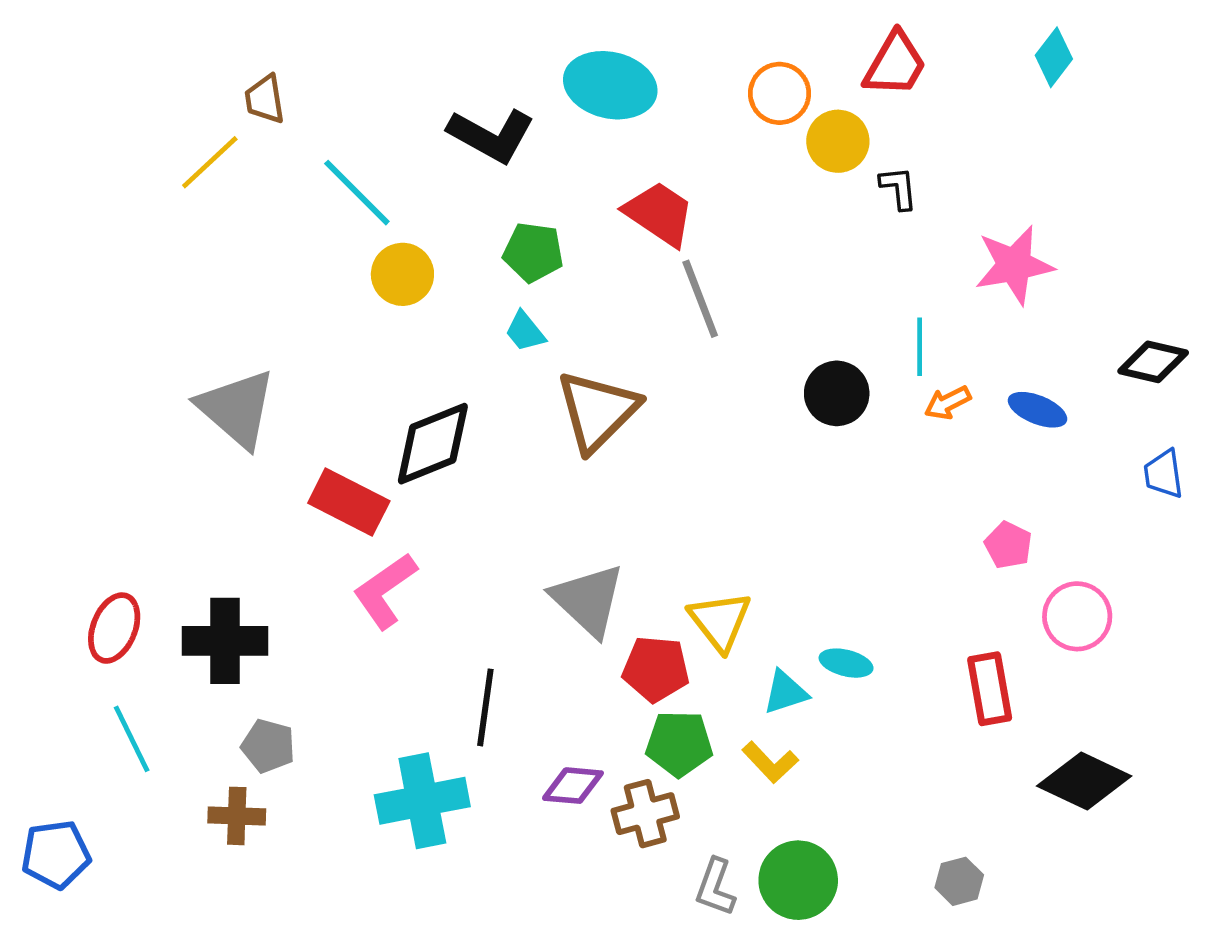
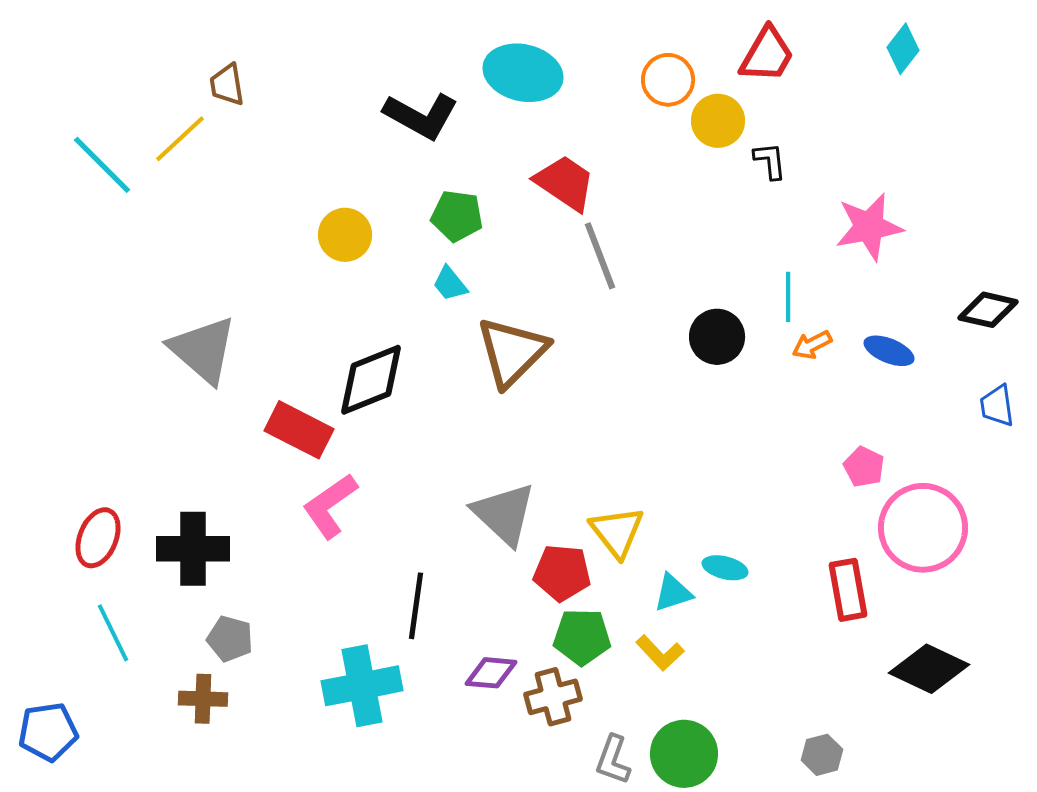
cyan line: (357, 193) -> (102, 165), moved
pink circle: (1077, 616) -> (923, 528), size x1.5

